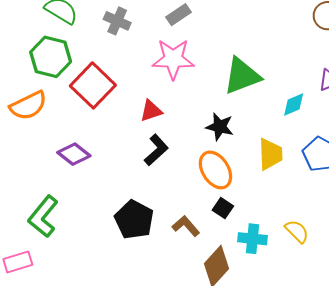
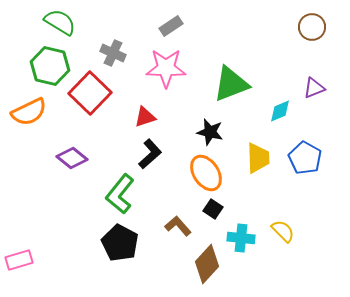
gray cross: (117, 21) -> (113, 53), moved
green L-shape: (43, 216) -> (120, 194), moved
black pentagon: (134, 220) -> (120, 243), moved

